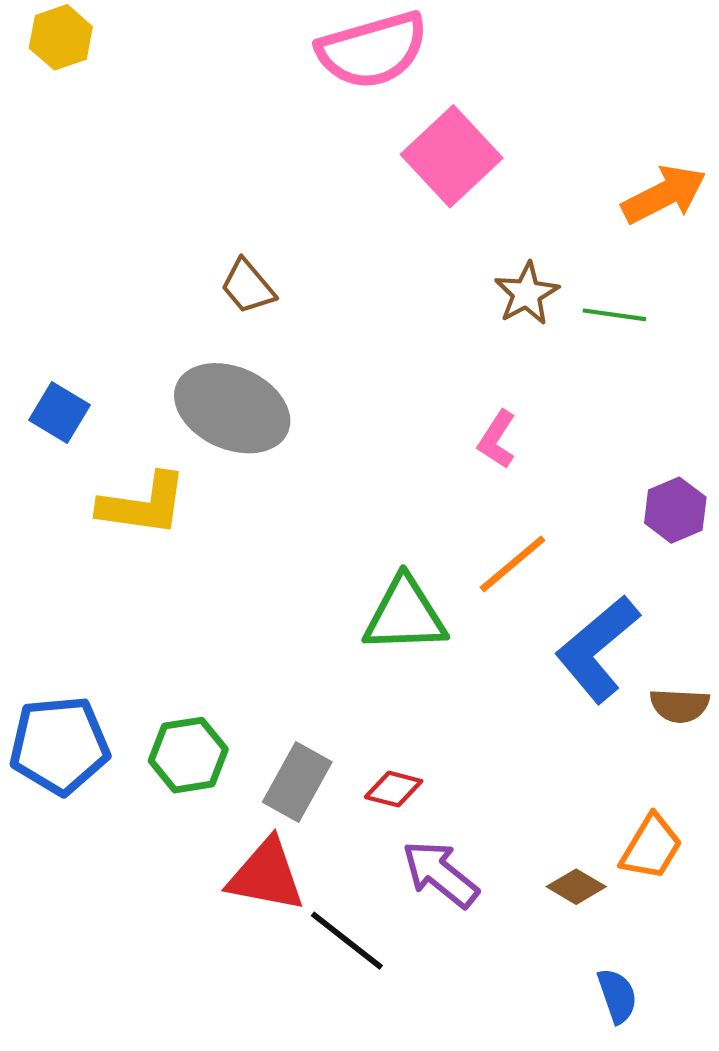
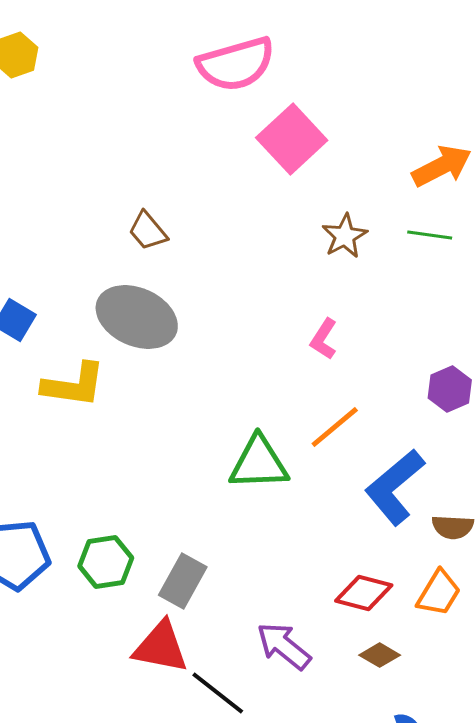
green line: (614, 315) -> (430, 235), moved
red diamond: (394, 789) -> (364, 593), moved, size x1.4
orange trapezoid: (651, 847) -> (439, 593), moved

